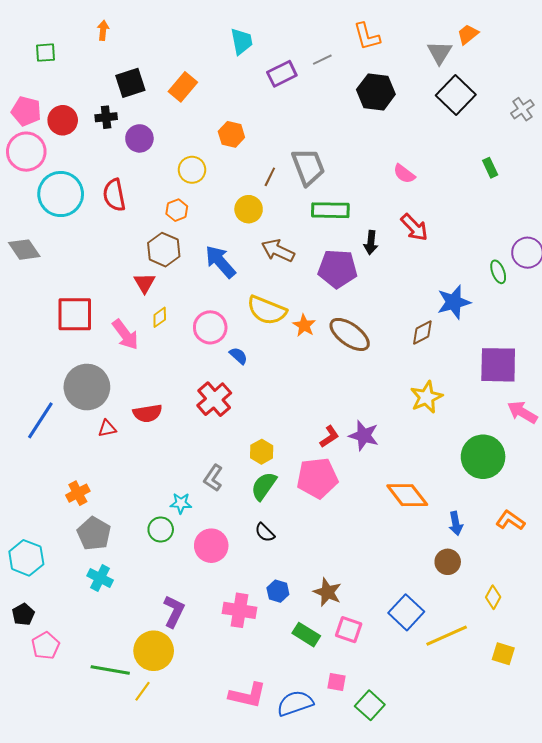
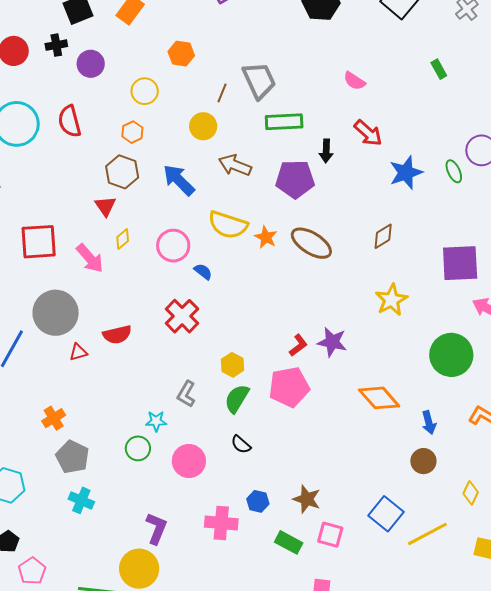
blue star: (454, 302) -> (406, 173), moved

